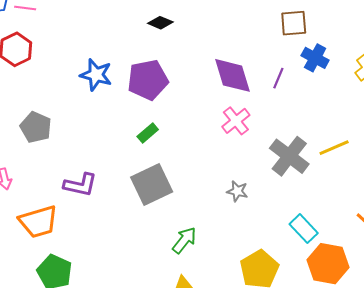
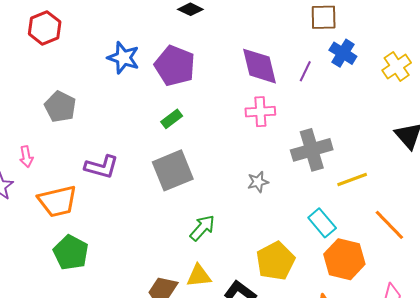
purple pentagon: (148, 80) -> (175, 66), turned 30
pink cross: (236, 121) -> (260, 112), turned 32
yellow line: (334, 148) -> (352, 180), moved
gray cross: (289, 156) -> (312, 150), turned 33
gray star: (237, 191) -> (258, 182), turned -30

